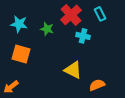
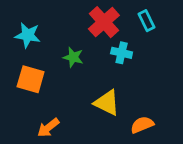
green star: (47, 29) -> (73, 57), moved
orange arrow: (11, 87) -> (48, 128), moved

